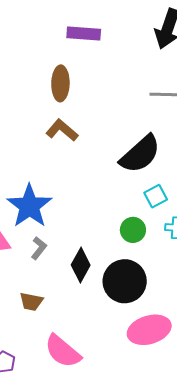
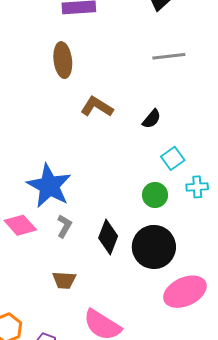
brown L-shape: (62, 130) -> (97, 107), moved
black semicircle: (140, 154) -> (152, 119), size x0.5

